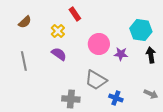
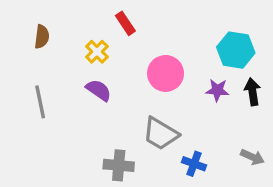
brown semicircle: (25, 22) -> (42, 37), turned -40
purple star: (121, 54) -> (217, 90), moved

